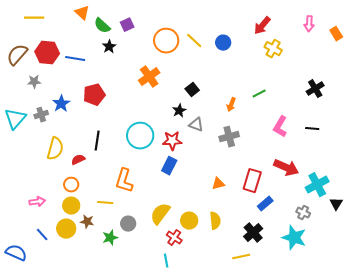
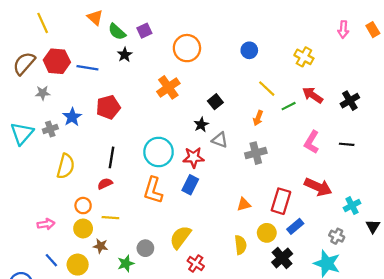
yellow line: (34, 18) -> (43, 23), turned 66
red arrow: (262, 26) -> (313, 95), moved, turned 84
orange rectangle: (336, 34) -> (373, 30), moved
yellow line: (194, 41) -> (267, 89), moved
red semicircle: (78, 160) -> (105, 184), moved
orange L-shape: (124, 181) -> (153, 190), moved
cyan cross: (317, 185) -> (352, 206), size x0.7
yellow line: (105, 203) -> (110, 218), moved
yellow circle: (189, 221) -> (267, 233), moved
yellow circle: (66, 229) -> (78, 265), moved

